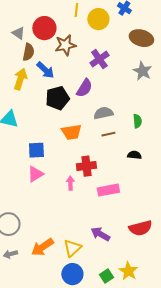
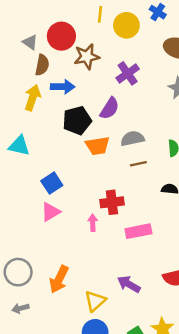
blue arrow: (45, 70) -> (63, 87), turned -42
orange trapezoid: (71, 132) -> (98, 146), moved
blue square: (36, 150) -> (52, 183), turned -30
orange arrow: (42, 247) -> (59, 279), moved, turned -30

